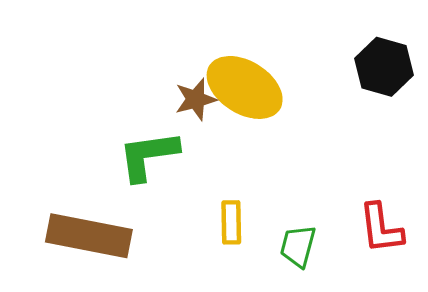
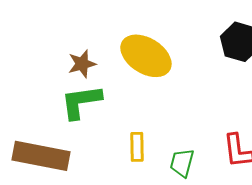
brown star: (196, 99) -> (82, 64), moved

